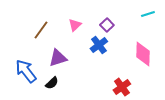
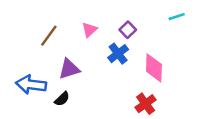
pink diamond: (143, 54) -> (154, 68), moved
blue arrow: (26, 71) -> (31, 85), turned -45

